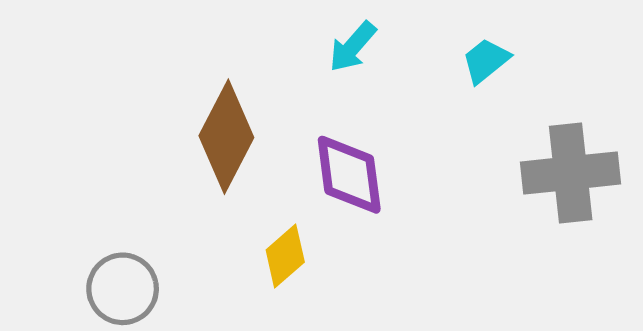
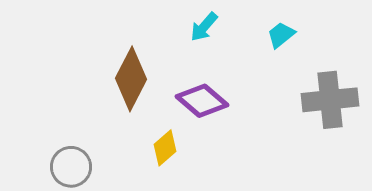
purple diamond: (349, 175) -> (202, 101), turned -42

